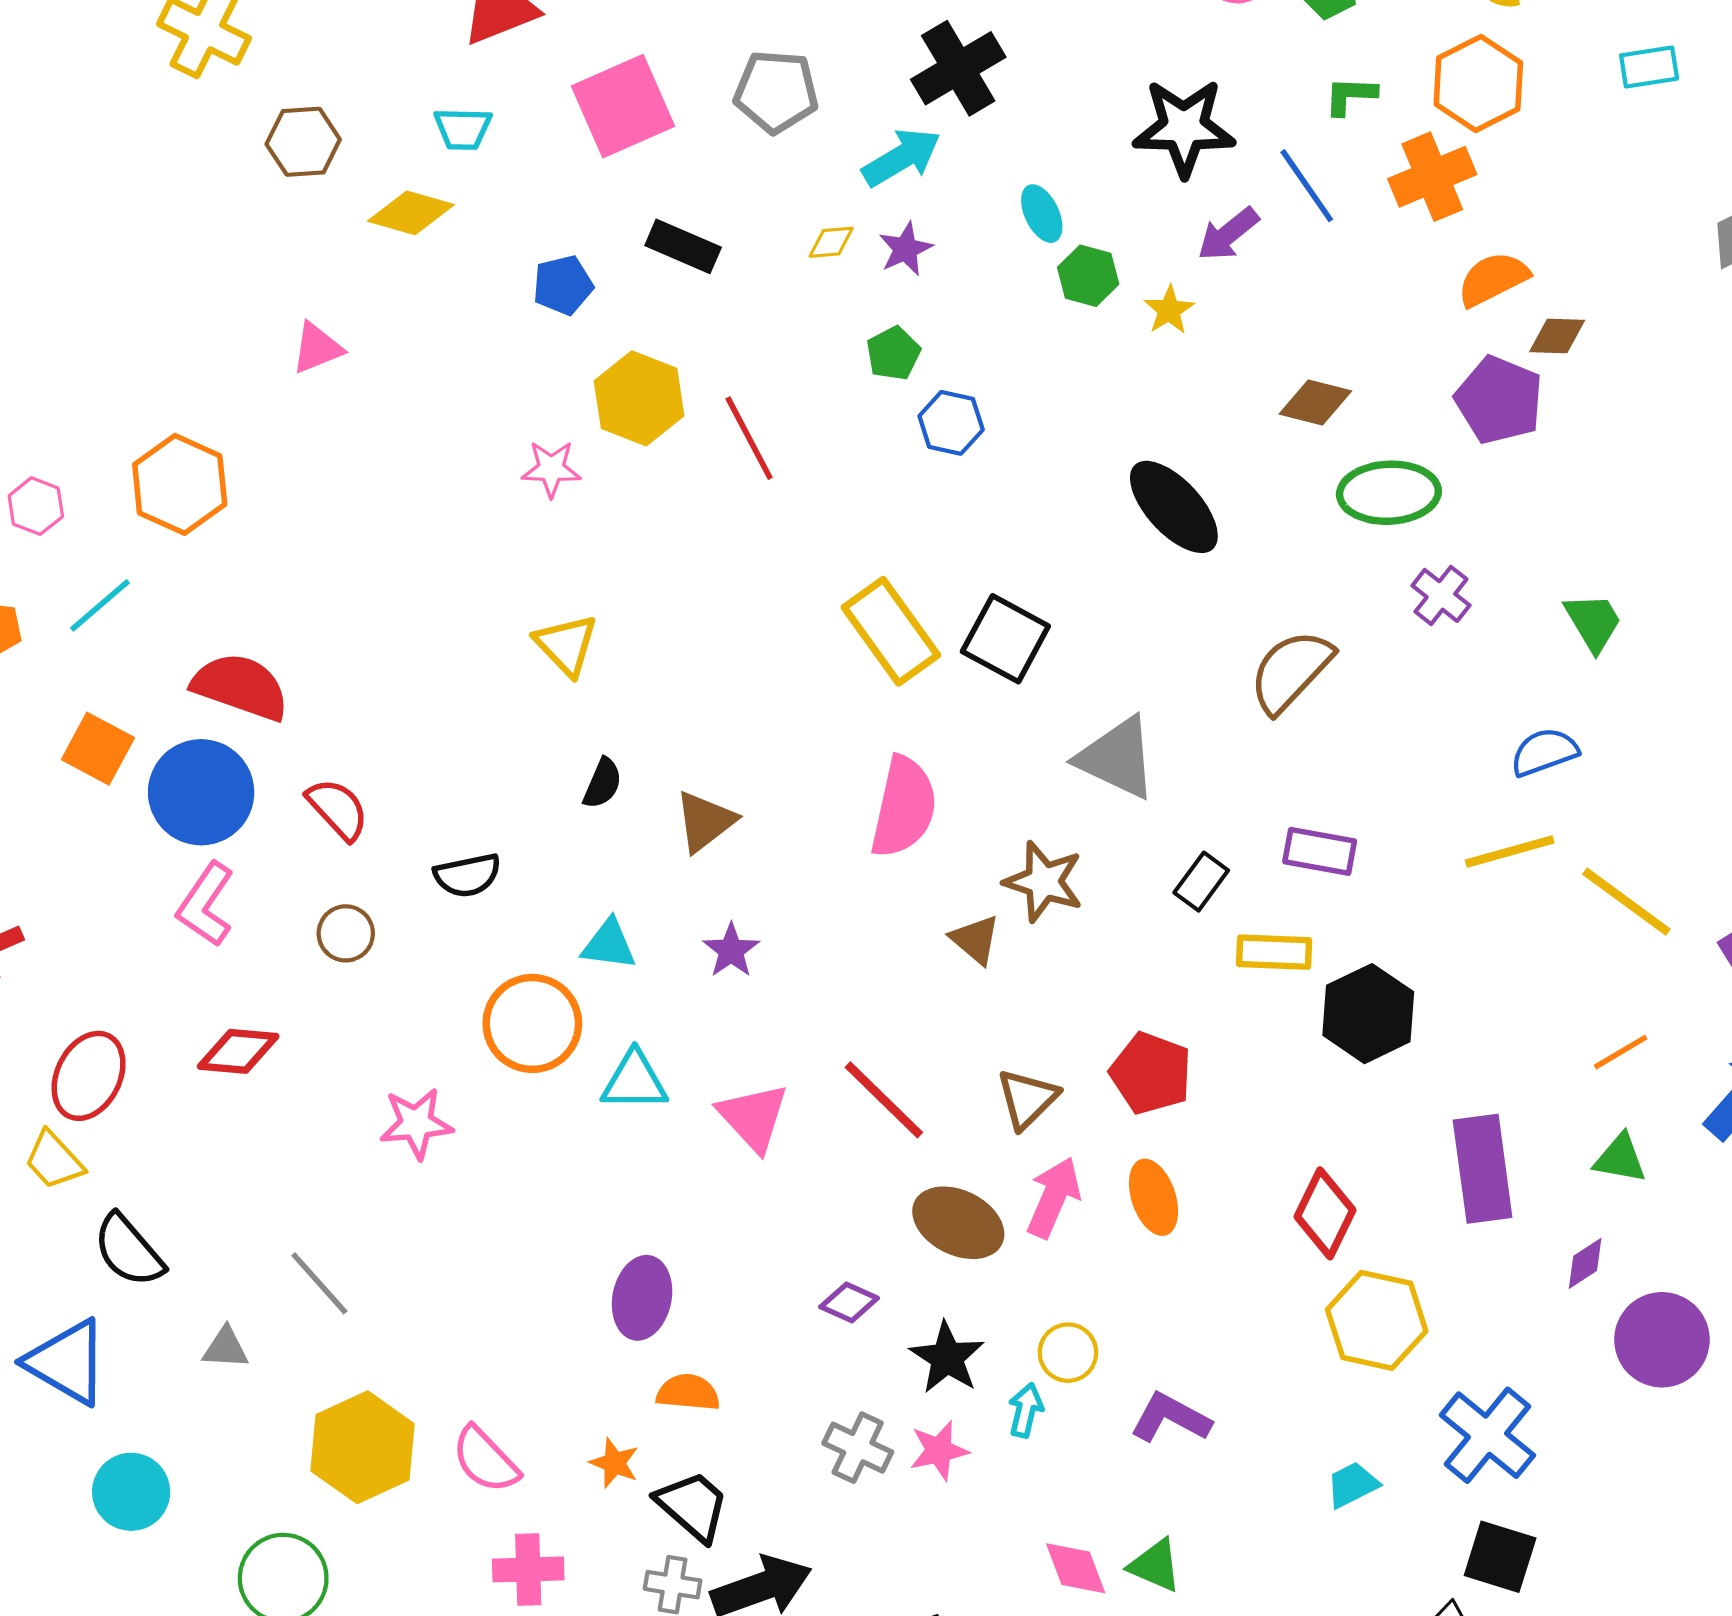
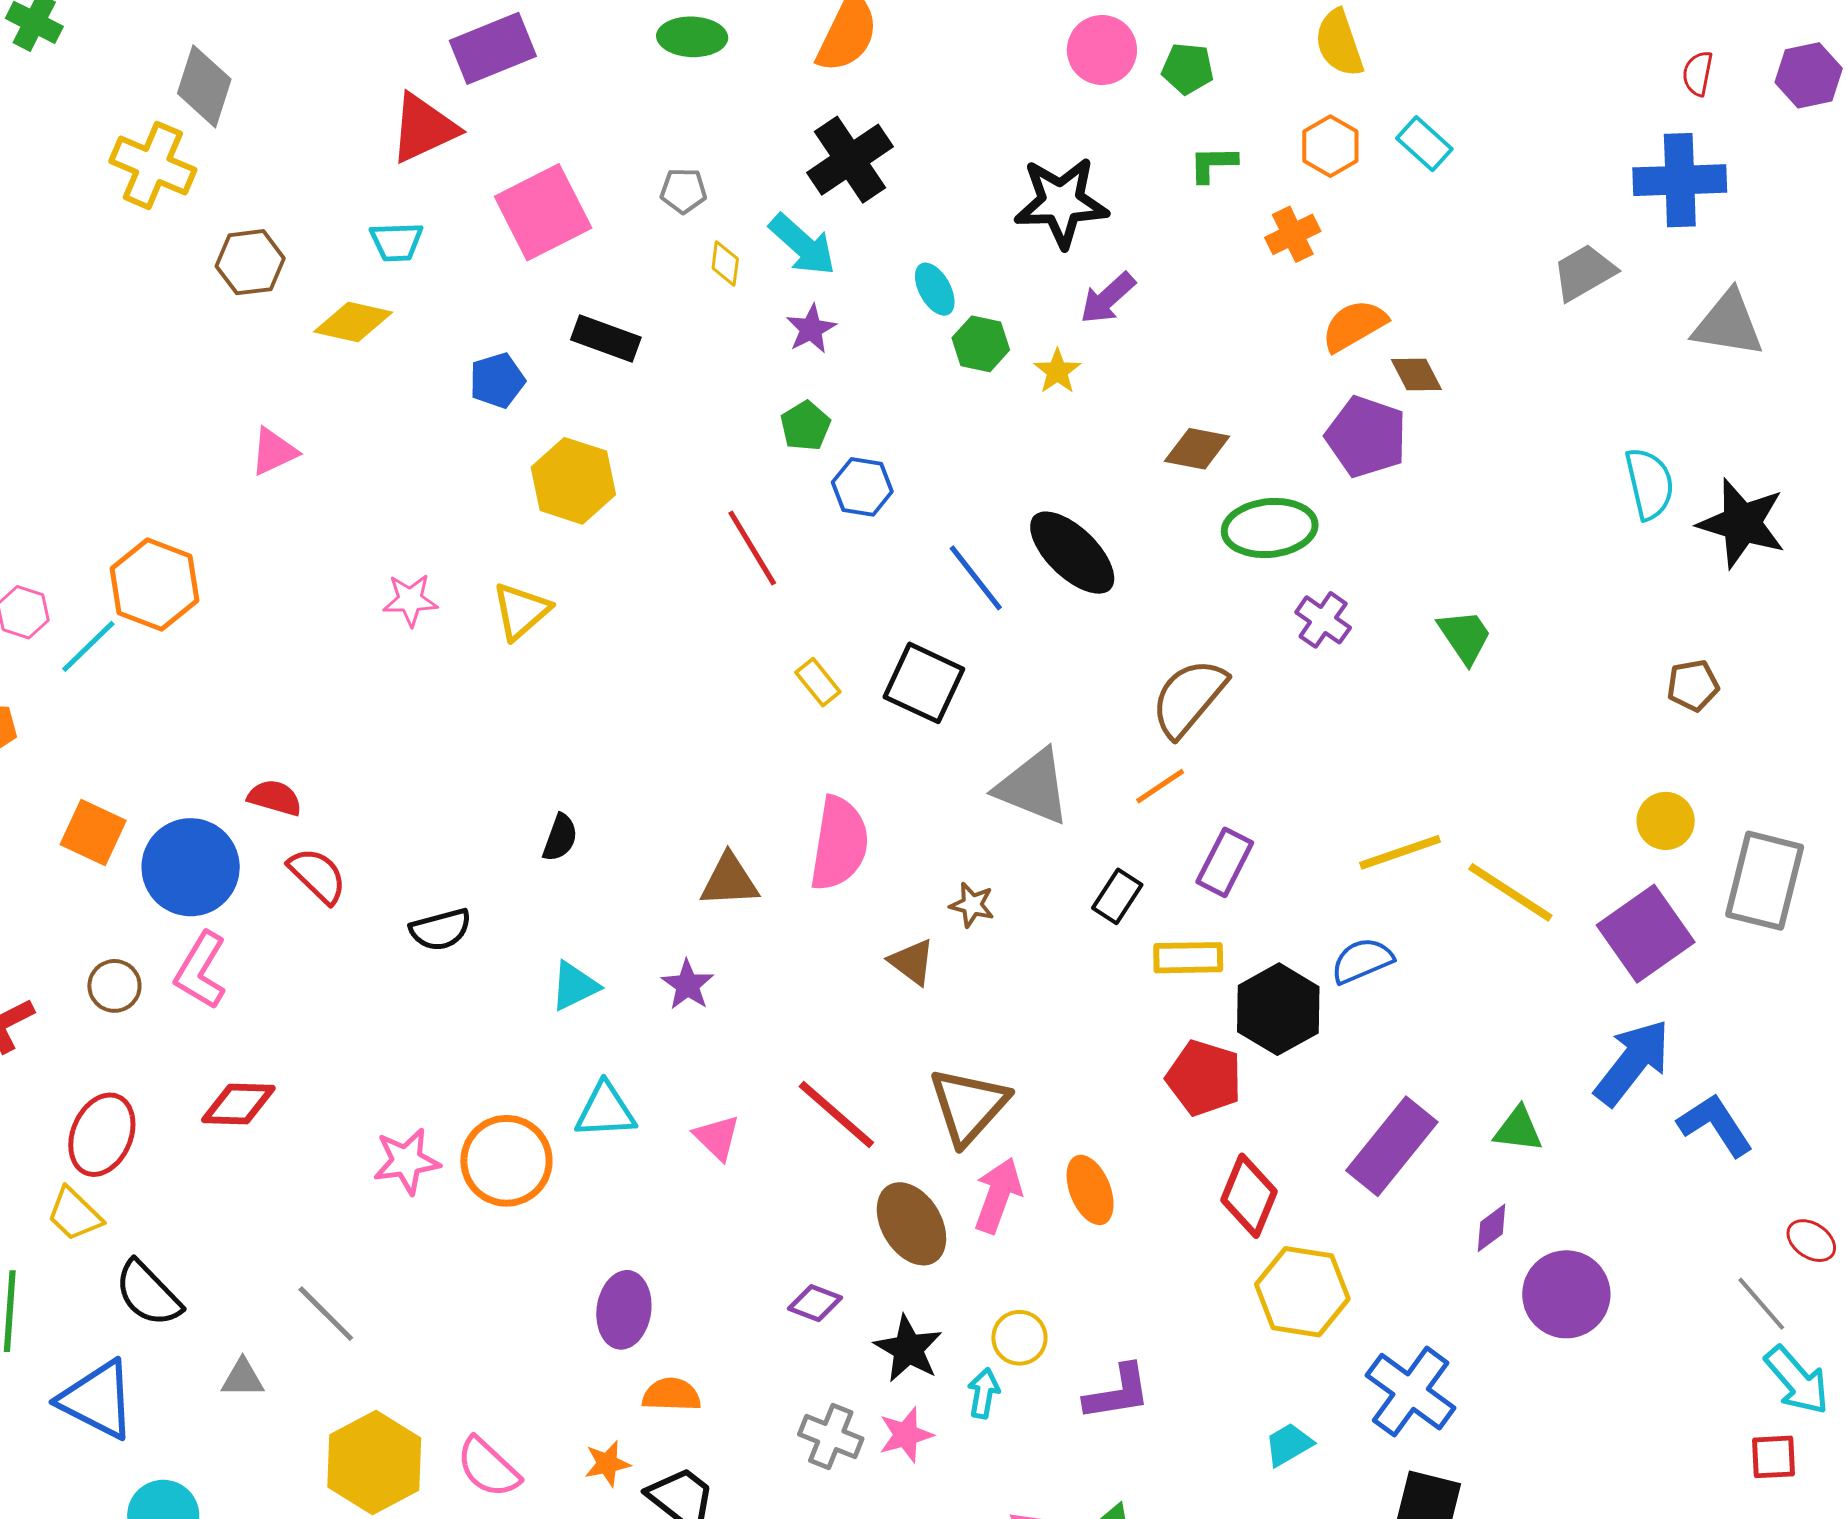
cyan rectangle: (1649, 67) -> (1424, 144), moved, turned 54
orange hexagon: (1478, 83) -> (1330, 146), size x0.7
gray pentagon: (776, 92) -> (683, 191), size x0.6
cyan arrow: (902, 157) -> (803, 245), turned 76
orange cross: (1432, 177) -> (1293, 234), size x0.7
blue line: (1307, 186) -> (976, 578), moved
yellow diamond: (831, 242) -> (725, 263), moved, turned -75
brown diamond: (1557, 336) -> (1416, 375), turned 64
red line: (749, 438) -> (752, 548), moved
pink star: (551, 469) -> (410, 600), moved
cyan line: (100, 605) -> (88, 646), moved
yellow rectangle: (891, 631) -> (818, 682), size x0.5
yellow triangle: (566, 645) -> (521, 611), moved, turned 36
red semicircle: (241, 687) -> (275, 798), moved, size x0.6
blue semicircle: (1544, 752) -> (1362, 961), moved
brown triangle: (705, 821) -> (729, 881), moved, turned 38
purple rectangle: (1320, 851) -> (1225, 862), turned -70
brown star: (1044, 882) -> (972, 905), size x0.6
brown circle: (346, 933) -> (114, 986), moved
cyan triangle: (609, 945) -> (575, 986), turned -30
orange circle: (532, 1023) -> (506, 1161), moved
orange line: (1621, 1052) -> (1160, 786), moved
red pentagon: (1151, 1073) -> (1204, 1078), moved
brown triangle: (1027, 1099) -> (969, 1106), size x1.4
pink triangle: (753, 1117) -> (717, 1137), size x0.7
purple rectangle: (1483, 1169) -> (1392, 1146), turned 50
brown ellipse: (958, 1223) -> (911, 1224), turned 36
purple L-shape: (1171, 1418) -> (1118, 1392), turned 146
orange star: (614, 1463) -> (607, 1464), turned -30

